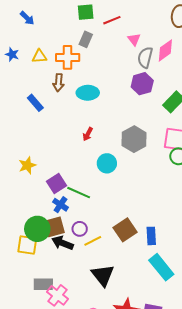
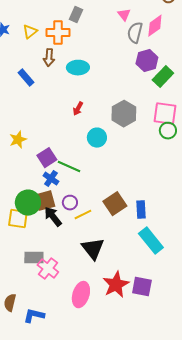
yellow triangle: (39, 56) -> (30, 32), turned -35
purple hexagon: (142, 84) -> (147, 61), moved
black arrow: (63, 243) -> (53, 217), turned 30

